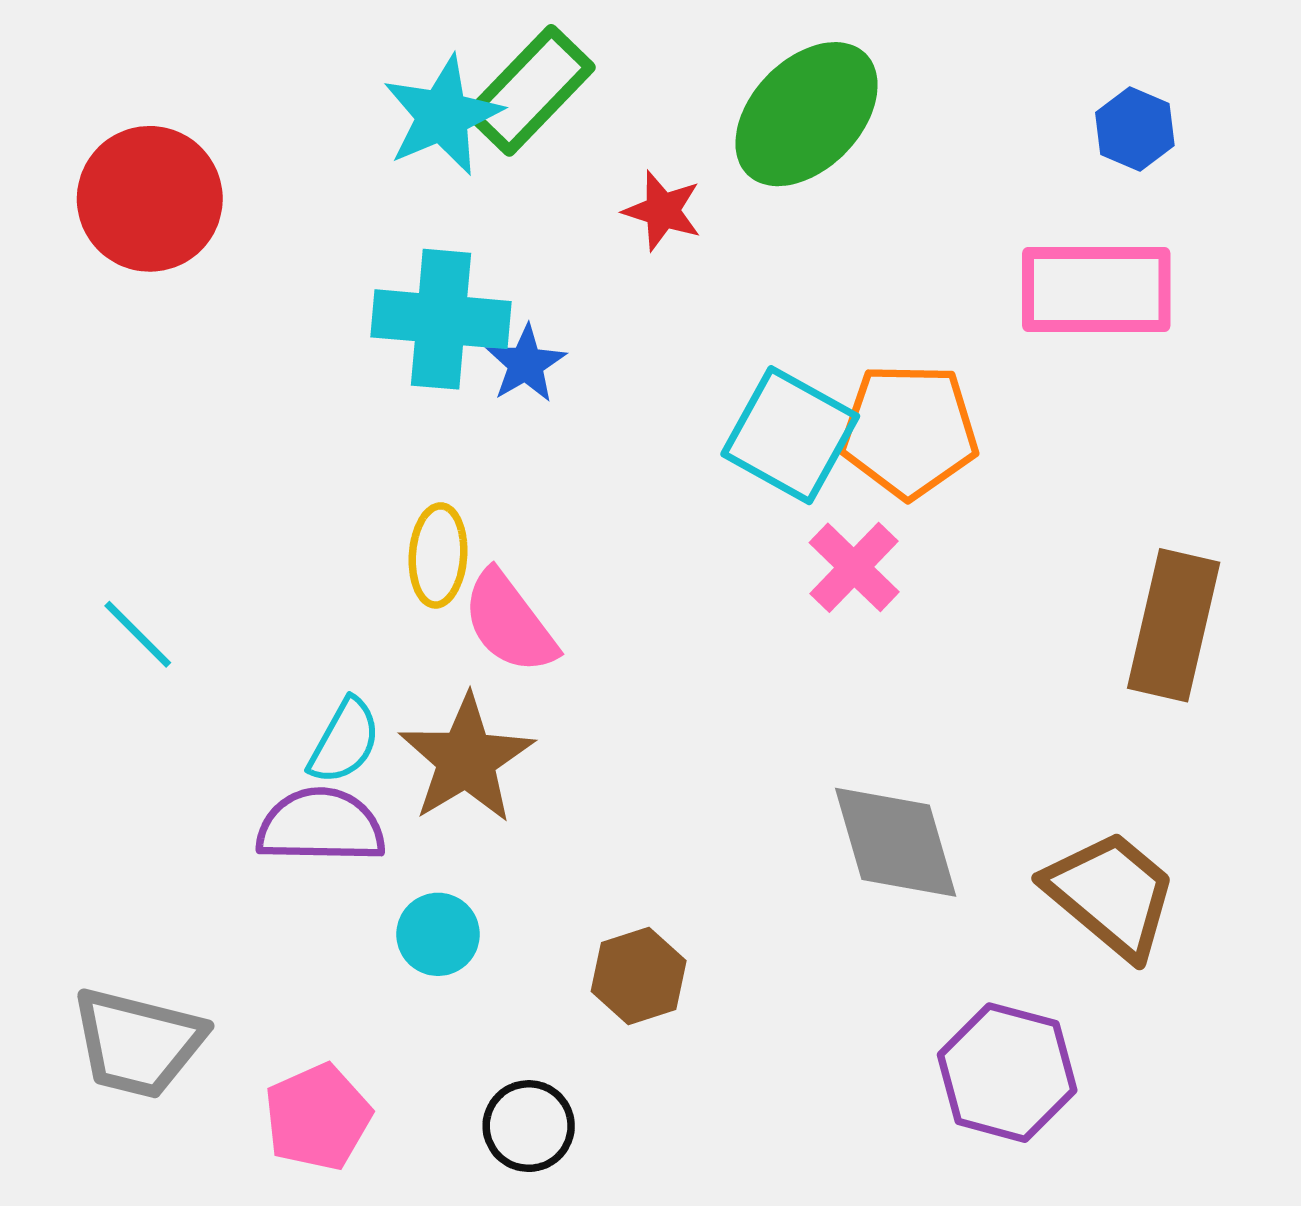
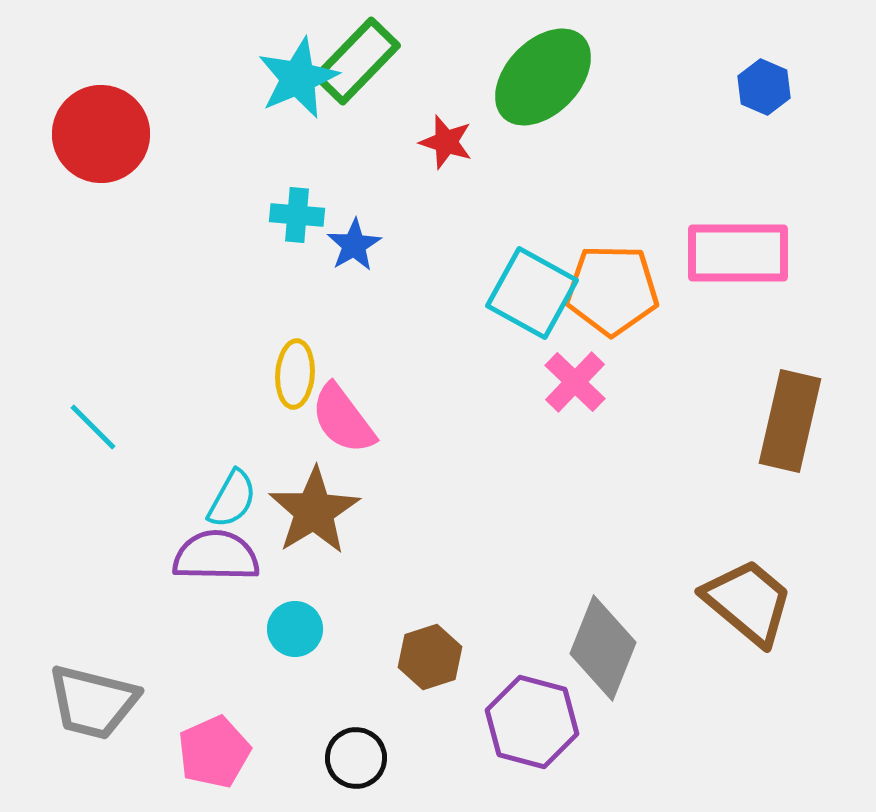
pink rectangle: (1096, 289) -> (738, 253), moved
cyan cross: (441, 319) -> (297, 215), size x0.6
gray diamond: (896, 842) -> (603, 648), moved, turned 38
purple hexagon: (1007, 1073) -> (532, 722), moved

